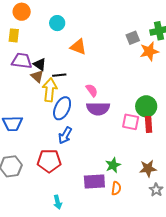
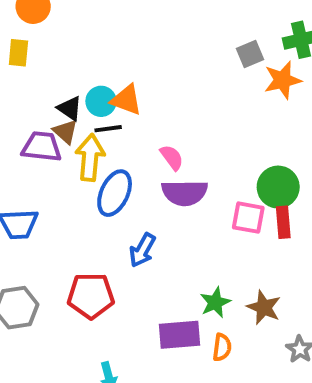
cyan circle: (57, 23) -> (101, 101), moved
orange triangle: (78, 47) -> (126, 100), moved
purple trapezoid: (22, 61) -> (42, 147), moved
blue arrow: (65, 135) -> (142, 250), moved
brown star: (148, 168) -> (264, 307), moved, turned 30

